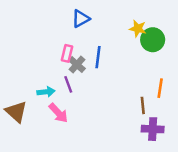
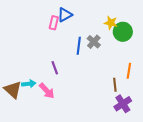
pink rectangle: (67, 53) -> (54, 23), moved
gray cross: (77, 65) -> (94, 42), moved
cyan arrow: (46, 92) -> (29, 84), moved
purple cross: (153, 129) -> (123, 104), turned -36

